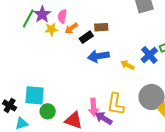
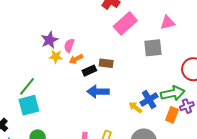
green line: (28, 18) -> (27, 86), moved
yellow arrow: (127, 65) -> (135, 107), moved
cyan square: (35, 95) -> (29, 105), moved, turned -30

